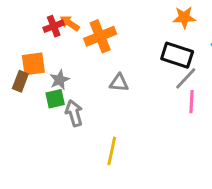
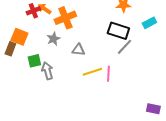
orange square: (33, 64) -> (19, 37), turned 30
gray star: (59, 80) -> (53, 39), moved
pink line: (192, 102) -> (108, 74), moved
yellow line: (112, 151) -> (92, 72), moved, turned 60

